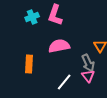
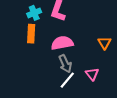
gray arrow: (88, 63) -> (65, 64), moved
orange rectangle: (29, 64) -> (31, 34), moved

